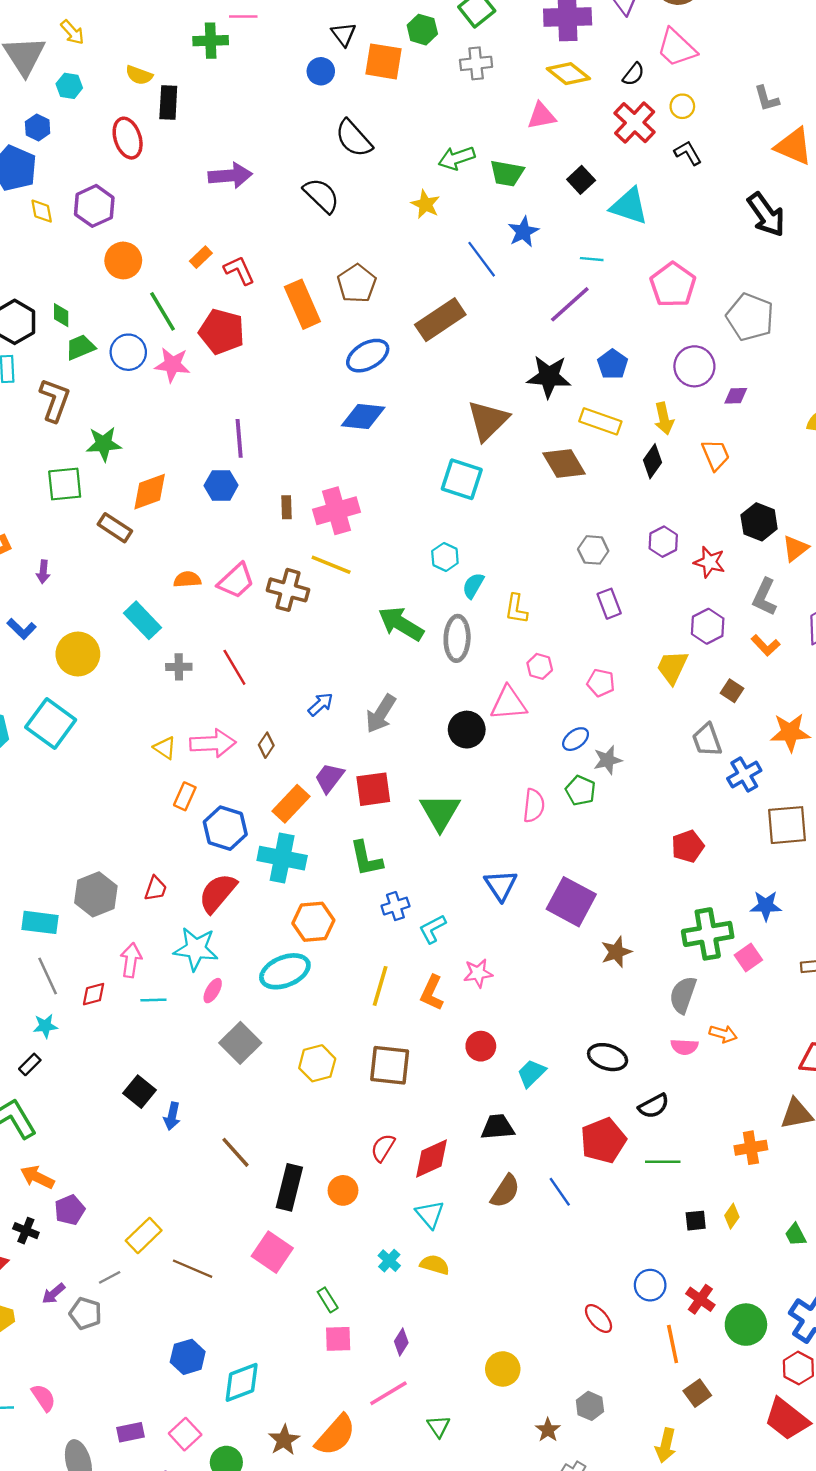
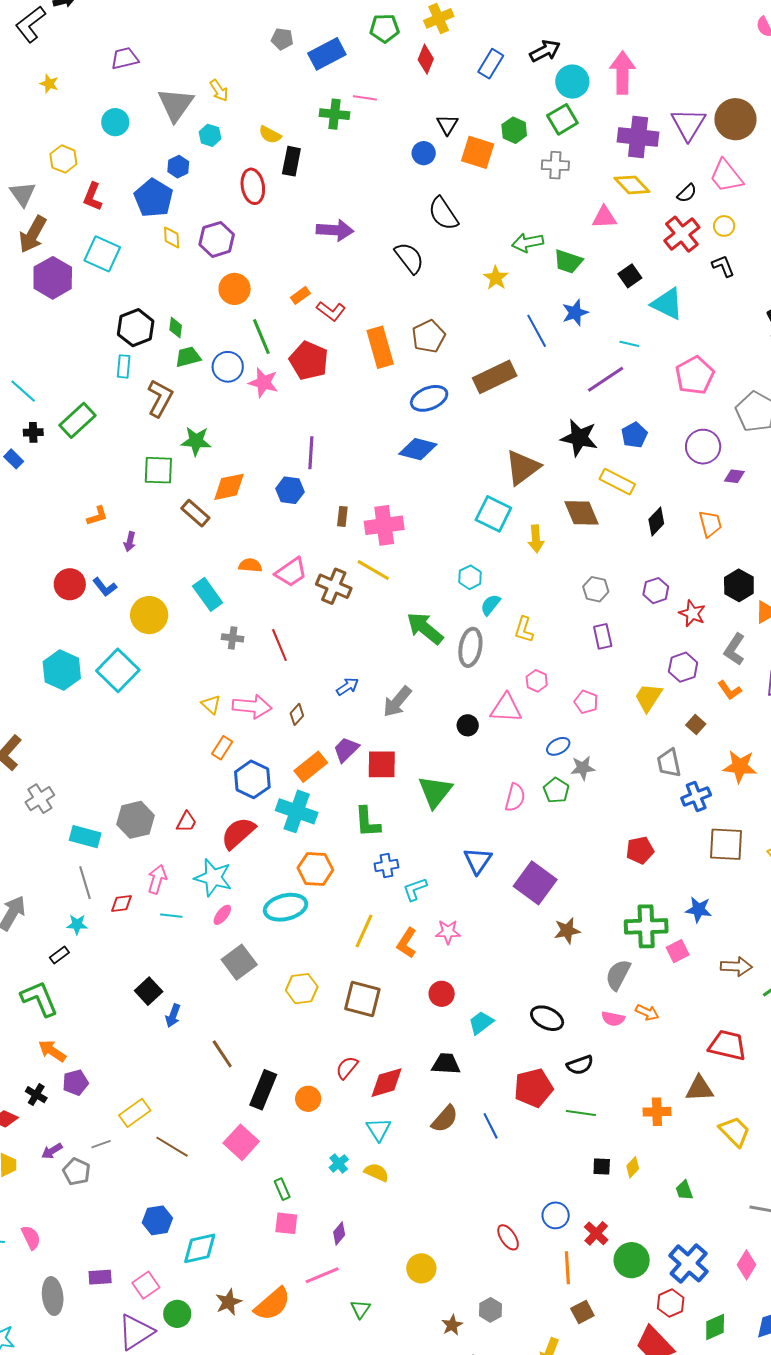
red L-shape: (239, 270) -> (331, 311), turned 144
yellow arrow: (664, 418) -> (536, 539), moved
black circle: (467, 730) -> (468, 725), size x0.7

